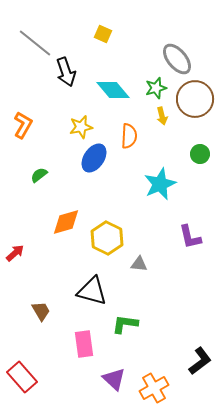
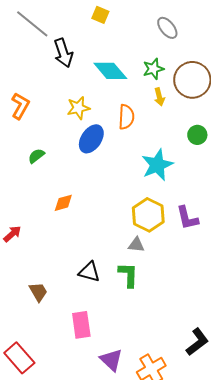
gray ellipse: (177, 59) -> (167, 28), moved, size x0.7
orange diamond: (66, 222) -> (63, 203), size x0.7
yellow hexagon: (107, 238) -> (148, 215), moved
black triangle: (92, 291) -> (89, 272), size x0.7
green L-shape: (125, 324) -> (128, 275), moved, turned 84

